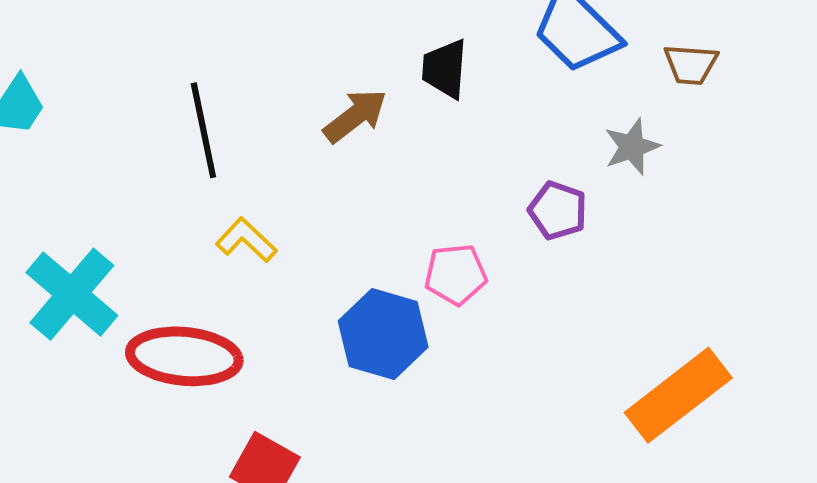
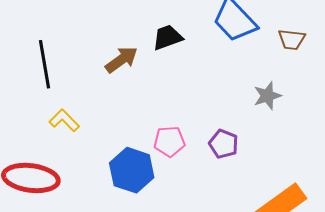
black trapezoid: (445, 69) -> (167, 37), turned 64
gray star: (632, 147) -> (267, 96), moved
purple pentagon: (558, 210) -> (224, 144), moved

